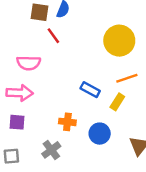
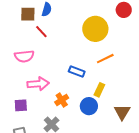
pink arrow: (20, 93) -> (38, 84), moved
yellow rectangle: (117, 102) -> (99, 90), moved
orange cross: (67, 122) -> (62, 100), turned -32

